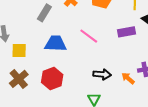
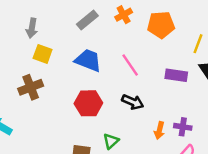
black arrow: (102, 74) -> (133, 102), moved
orange arrow: (128, 78) -> (159, 130), turned -136
red hexagon: (52, 79) -> (88, 103), moved

